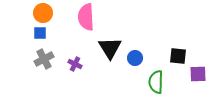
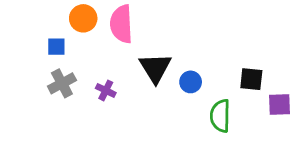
orange circle: (43, 13) -> (83, 18), moved

